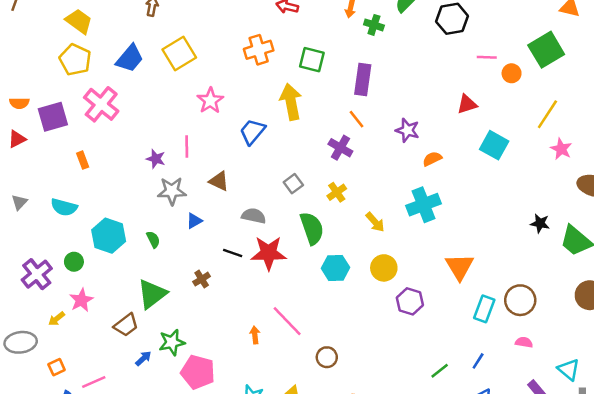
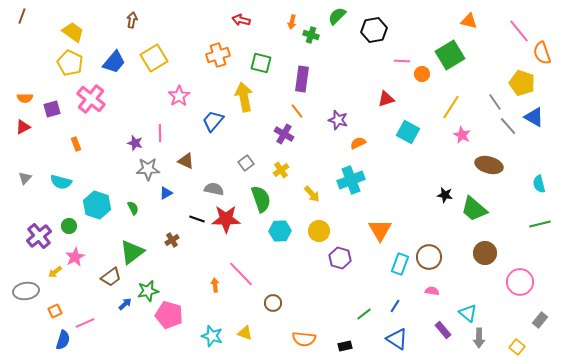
purple square: (53, 117) -> (52, 109), size x0.7

